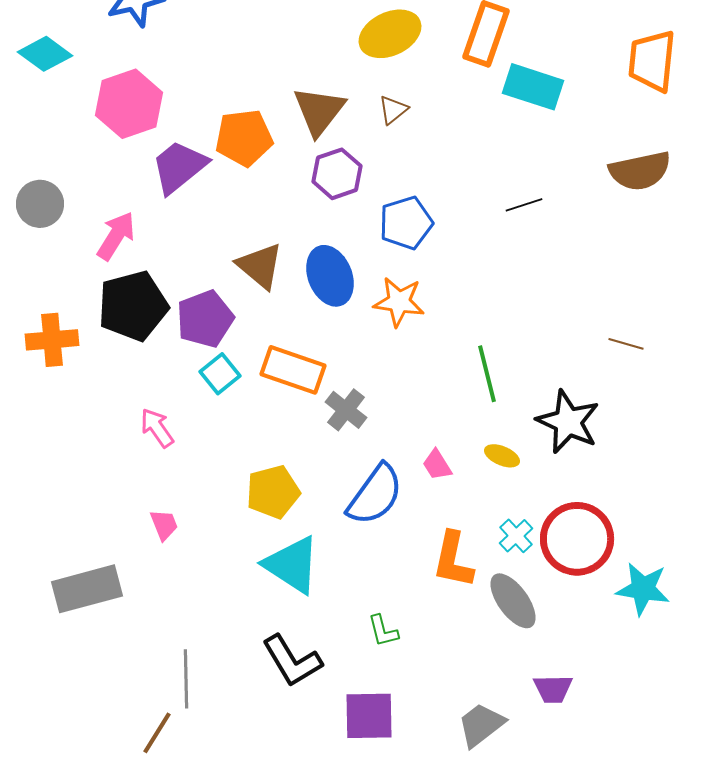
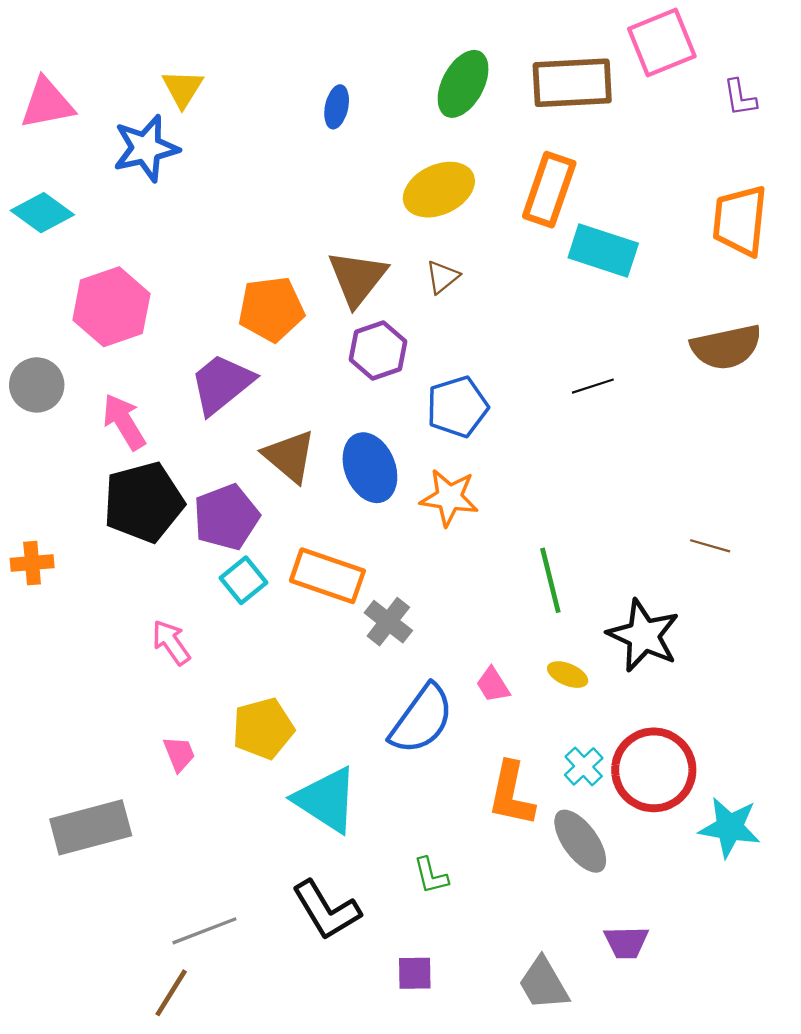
pink hexagon: (129, 104) -> (111, 307), moved
purple trapezoid: (179, 167) -> (222, 384), moved
pink arrow: (116, 236) -> (124, 422), turned -63
orange cross: (52, 340) -> (32, 563), moved, size x0.7
yellow pentagon: (273, 492) -> (263, 729), moved
gray line: (186, 679) -> (204, 931), turned 70
purple square: (369, 716) -> (415, 973), size x0.6
gray trapezoid: (481, 725) -> (543, 984), turned -82

